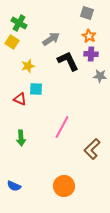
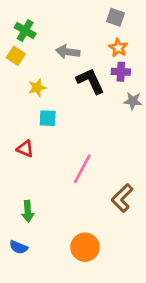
gray arrow: (51, 39) -> (68, 52), turned -138
red triangle: (20, 99) -> (25, 149), moved
green arrow: (21, 138) -> (28, 211), moved

